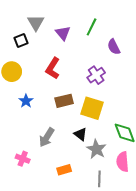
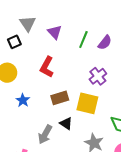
green line: (92, 27) -> (83, 39), moved
purple semicircle: (114, 47) -> (105, 43), turned -112
purple cross: (96, 75) -> (98, 76), moved
black triangle: (80, 134) -> (66, 123), moved

